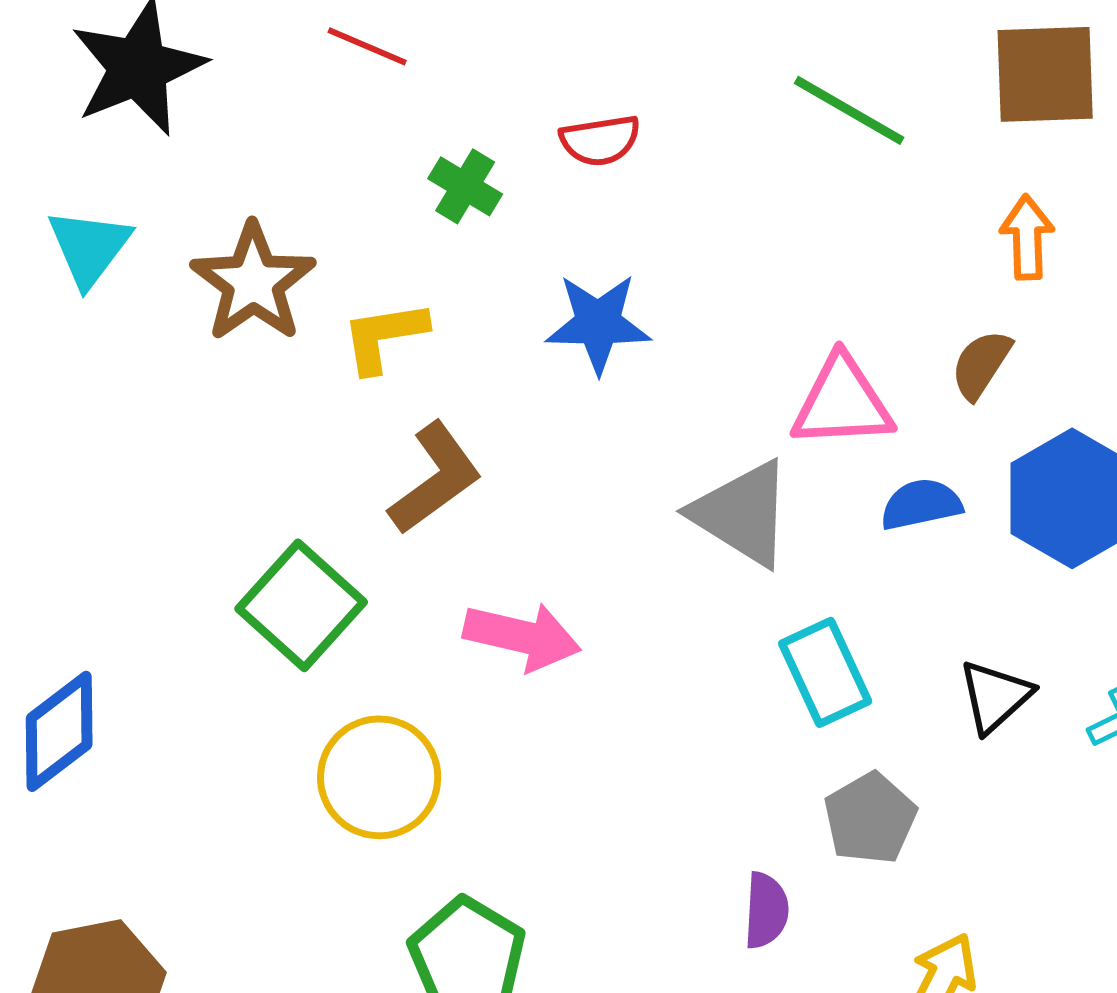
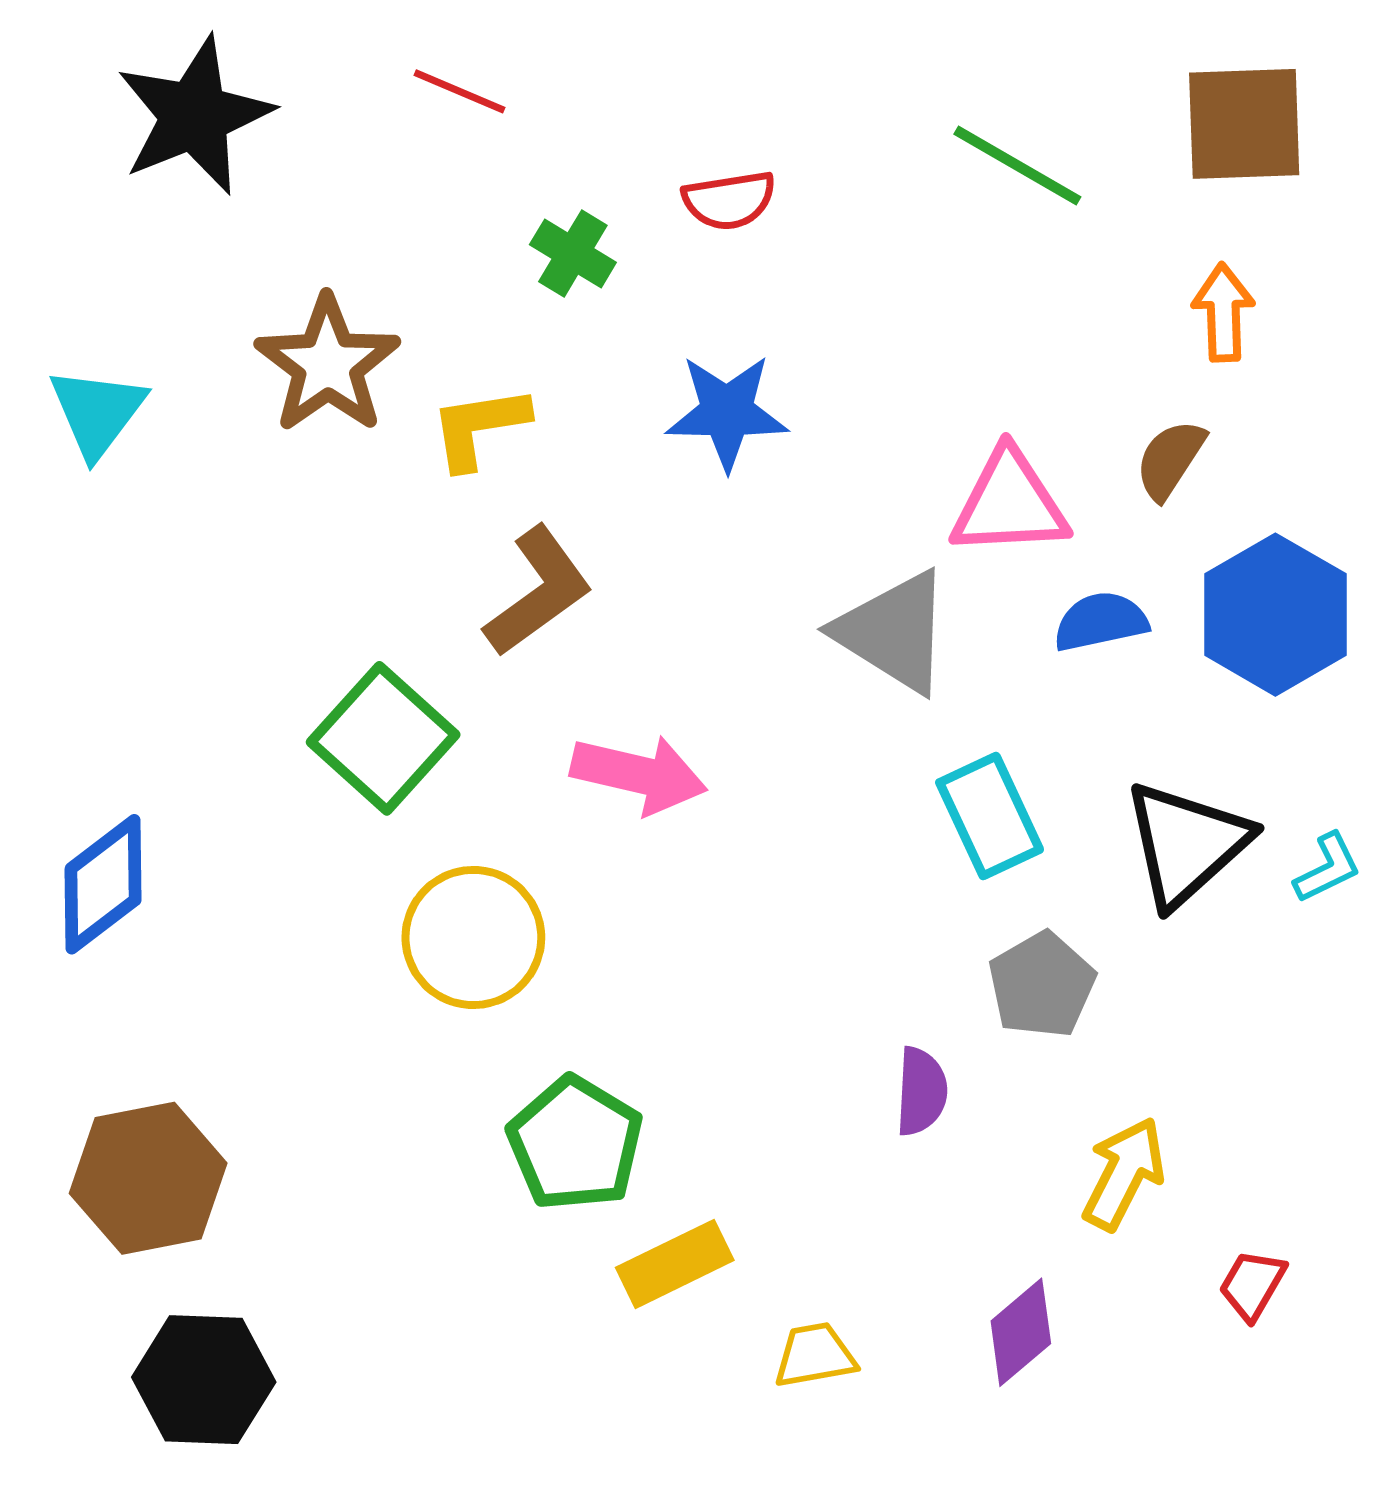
cyan triangle: (89, 247) -> (97, 412), moved
black triangle: (995, 696) -> (1186, 844), size x1.5

